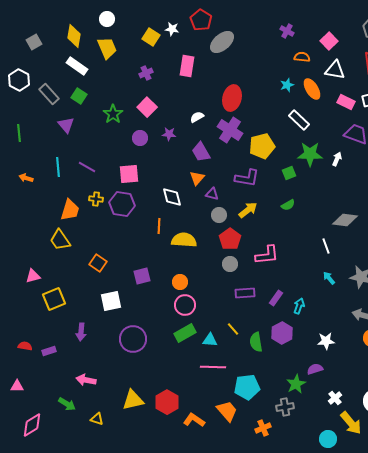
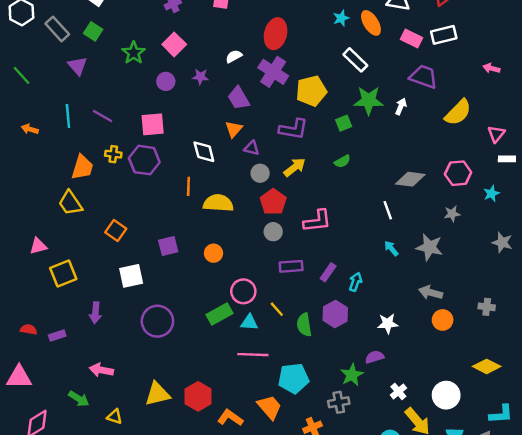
green line: (19, 133) -> (21, 75), turned -36
pink circle: (185, 305) -> (243, 291), moved
pink triangle: (17, 386) -> (19, 377), size x1.6

